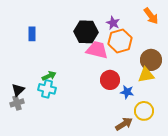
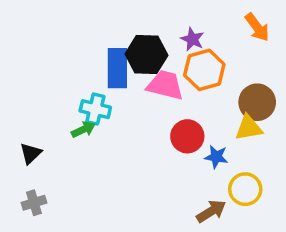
blue rectangle: (32, 34) -> (117, 68), moved, size x1.6
cyan cross: (47, 89) -> (95, 109), moved
gray cross: (17, 103) -> (34, 203), moved

